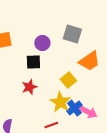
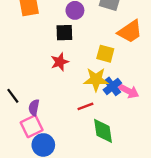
yellow square: (68, 80) -> (105, 54), turned -35
yellow star: (60, 102) -> (96, 79), turned -30

